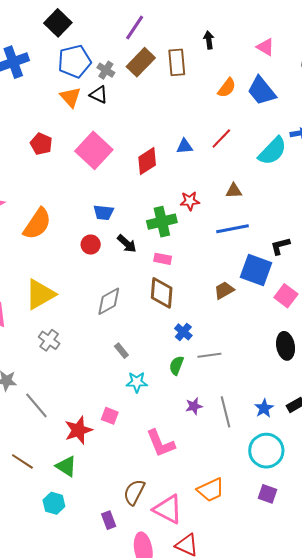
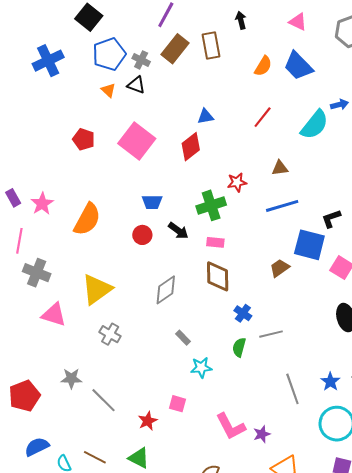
orange triangle: (70, 97) -> (108, 90), size x0.7
blue triangle: (185, 146) -> (206, 117), moved
purple star: (194, 406) -> (262, 434), moved
red star: (78, 430) -> (148, 421), size x0.7

